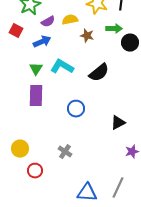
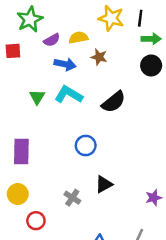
green arrow: (114, 29) -> (151, 39), moved
red square: (16, 31) -> (13, 51), turned -32
blue arrow: (42, 42) -> (65, 64), moved, turned 36
purple rectangle: (36, 96) -> (21, 152), moved
black triangle: (118, 123) -> (104, 184), moved

